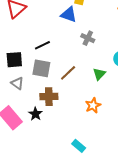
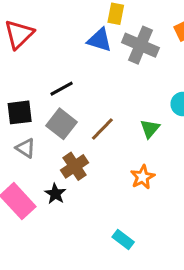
gray cross: (88, 38) -> (140, 45), moved, size x1.6
gray square: (41, 68) -> (61, 124), turned 30
brown cross: (49, 97) -> (75, 166), turned -30

